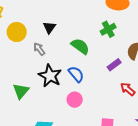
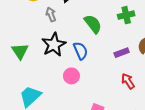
green triangle: (21, 91) -> (20, 51), turned -30

